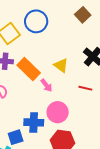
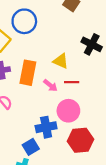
orange rectangle: (29, 69) -> (28, 73), turned 70
red line: (85, 88) -> (72, 82), moved

